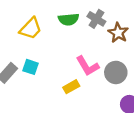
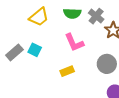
pink L-shape: (87, 66) -> (74, 43), moved

